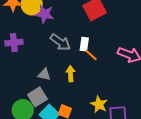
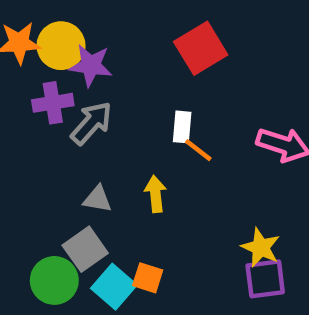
gray arrow: (60, 42) -> (91, 123), moved, turned -80
purple cross: (14, 43) -> (53, 103), moved
yellow star: (99, 104) -> (261, 248), moved

